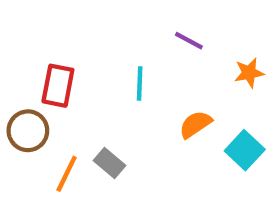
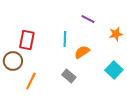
orange semicircle: (195, 124) -> (82, 52), moved
gray rectangle: (109, 163) -> (69, 76), moved

